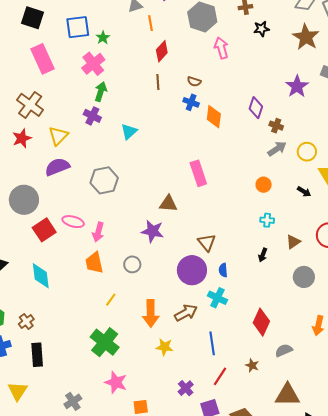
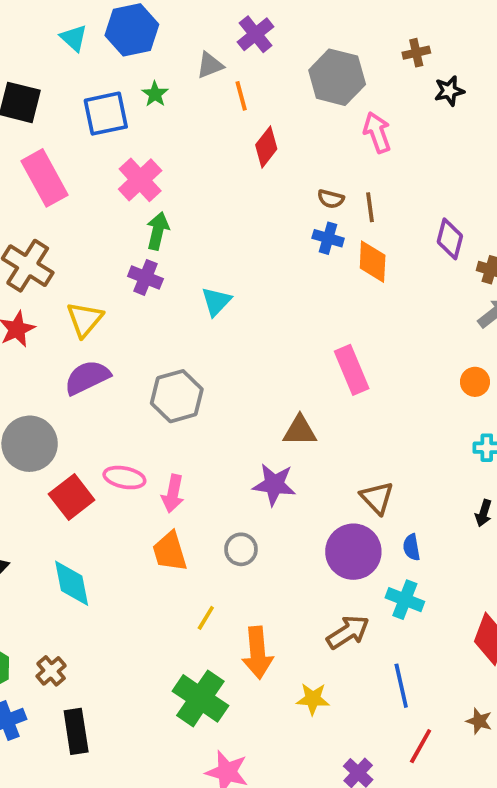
green star: (103, 38) -> (155, 94), moved
brown line: (158, 82) -> (370, 207), moved
orange arrow: (151, 313) -> (258, 653), moved

